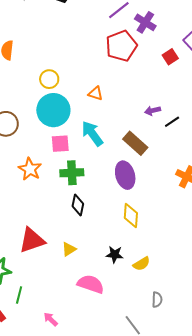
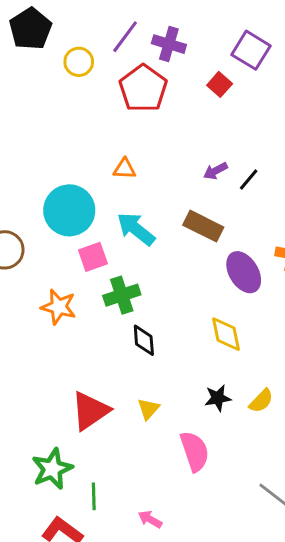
yellow circle: (49, 79) -> (79, 62), moved
purple ellipse: (125, 175) -> (244, 272), moved
pink semicircle: (91, 284) -> (195, 451), turned 68

